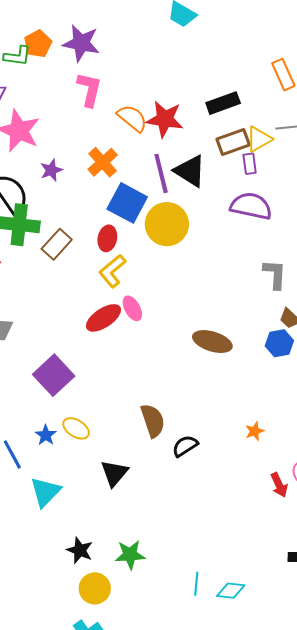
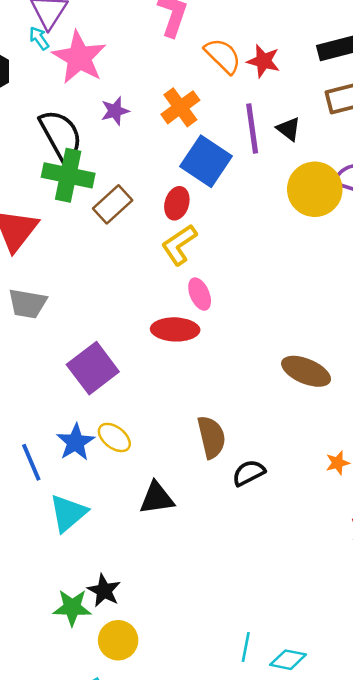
red star: (165, 119) -> (263, 61), size x0.7
black triangle: (190, 171) -> (289, 129), size x0.6
yellow circle: (167, 224) -> (315, 189), moved
red ellipse: (103, 318) -> (175, 329), moved, turned 30
brown ellipse: (212, 342) -> (306, 371), moved
blue star: (46, 435) -> (76, 442), size x1.4
black triangle: (114, 473) -> (157, 498), turned 36
green star: (130, 555) -> (72, 608), moved

